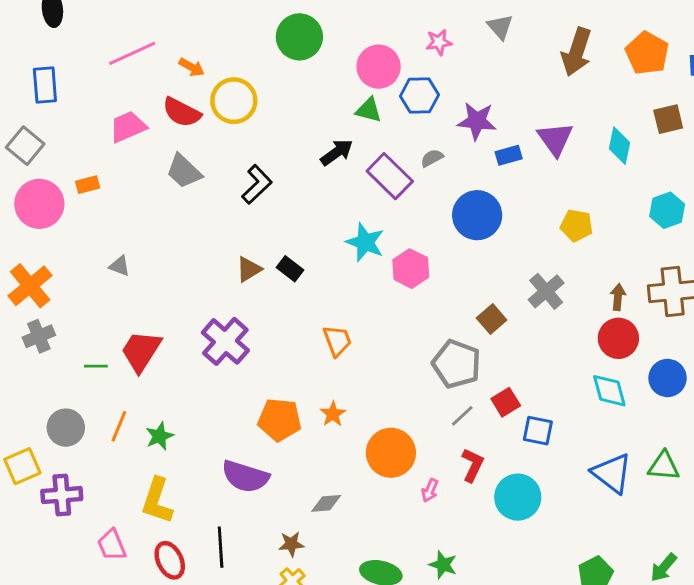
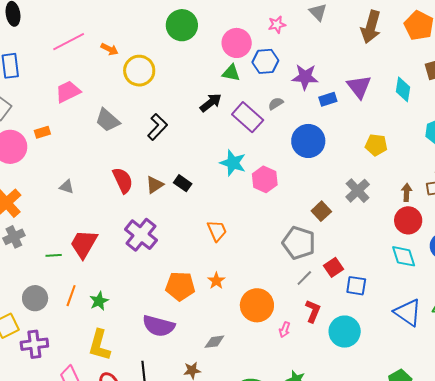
red semicircle: (182, 112) -> (123, 180), moved, turned -140

